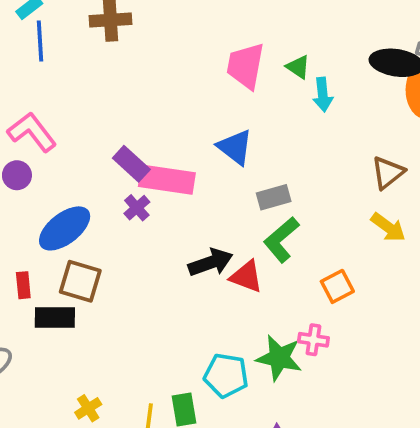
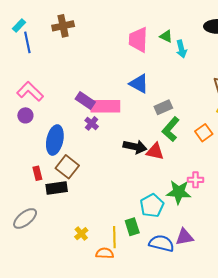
blue ellipse: (65, 228) -> (55, 140), turned -32
black arrow: (211, 262) -> (135, 147), turned 40
brown square: (80, 281) -> (67, 167), turned 30
orange square: (337, 286) -> (204, 133), moved
cyan pentagon: (226, 375) -> (152, 205), turned -30

